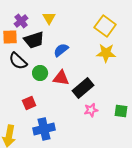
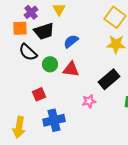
black rectangle: (83, 88) -> (109, 79), moved
pink star: (91, 110) -> (89, 101), moved

